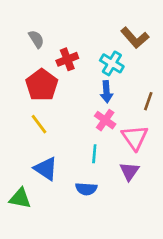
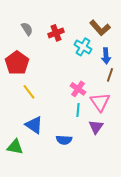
red cross: (67, 59) -> (56, 33), moved
red pentagon: (42, 85) -> (17, 63), moved
blue arrow: (106, 92) -> (106, 56), moved
cyan line: (94, 154) -> (78, 110), moved

